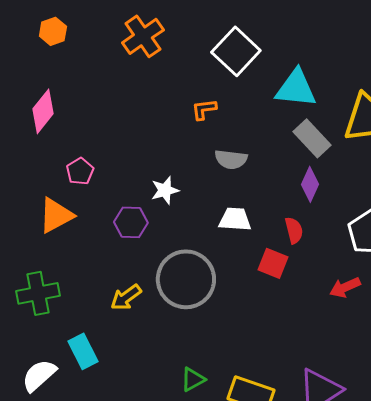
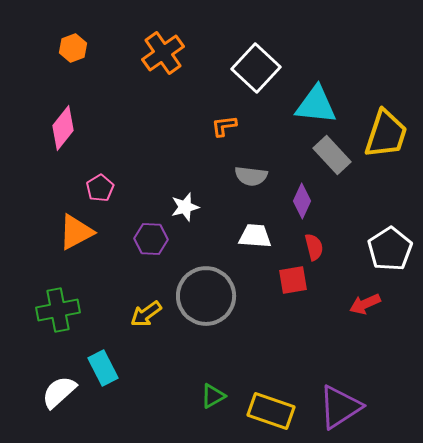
purple diamond: (310, 184) -> (302, 201), moved
red square: (273, 263) -> (293, 280), turned -32

